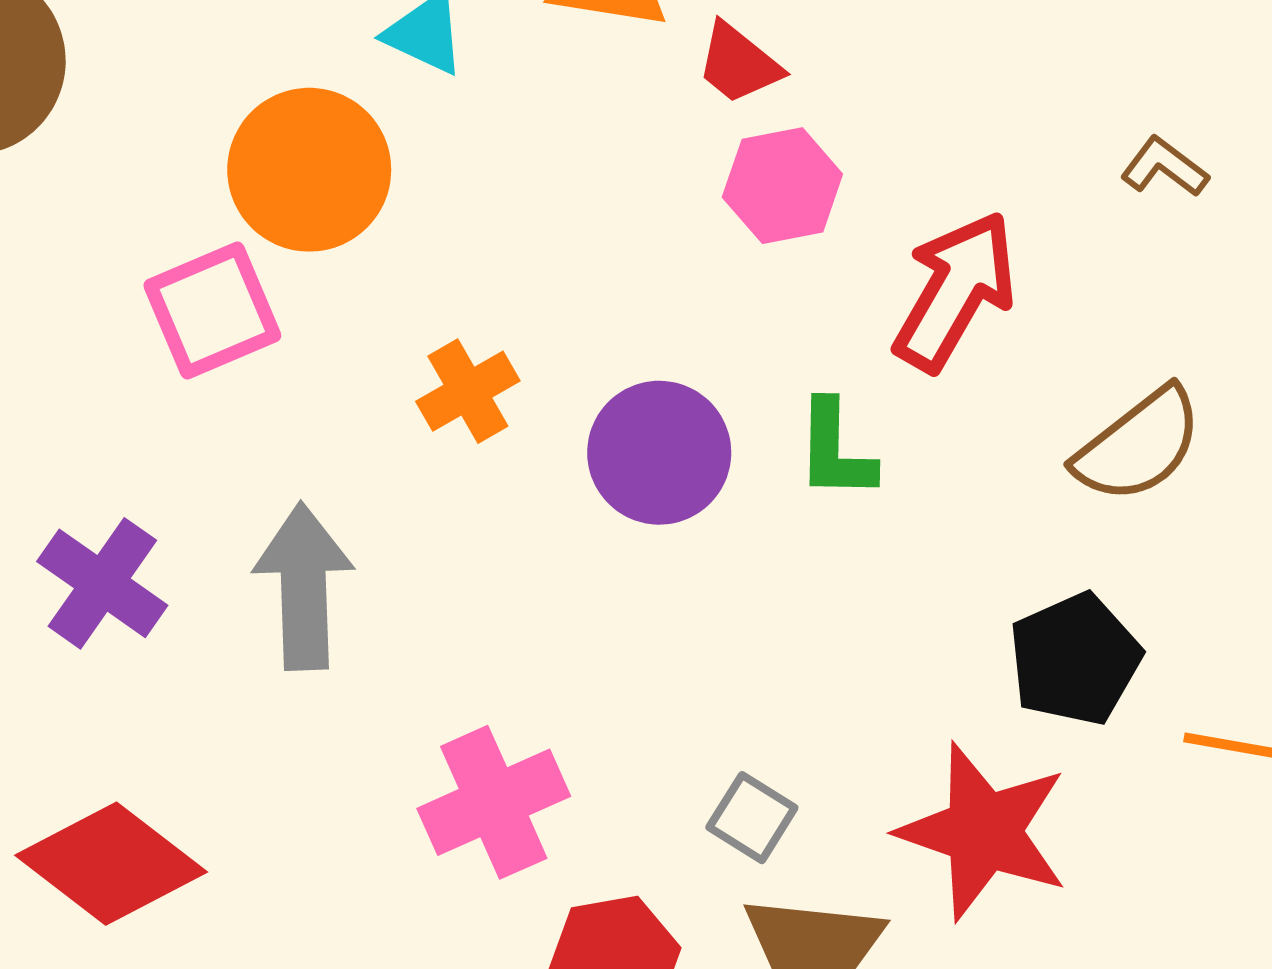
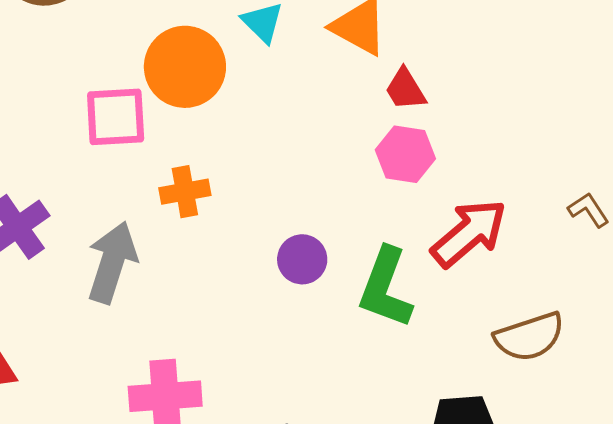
orange cross: (468, 391) -> (185, 192), moved
green L-shape: (835, 450) -> (386, 288), size x1.5
purple circle: (659, 453) -> (302, 259), size x0.7

